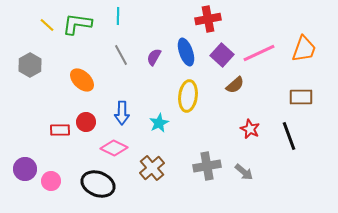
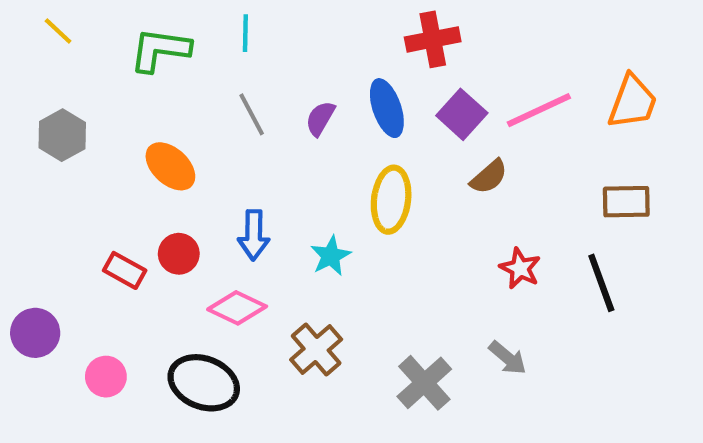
yellow line: (47, 25) -> (58, 31), moved
red rectangle: (60, 130) -> (125, 270), turned 30
gray cross: (207, 166) -> (424, 383), moved, turned -32
purple circle: (25, 169) -> (35, 333), moved

